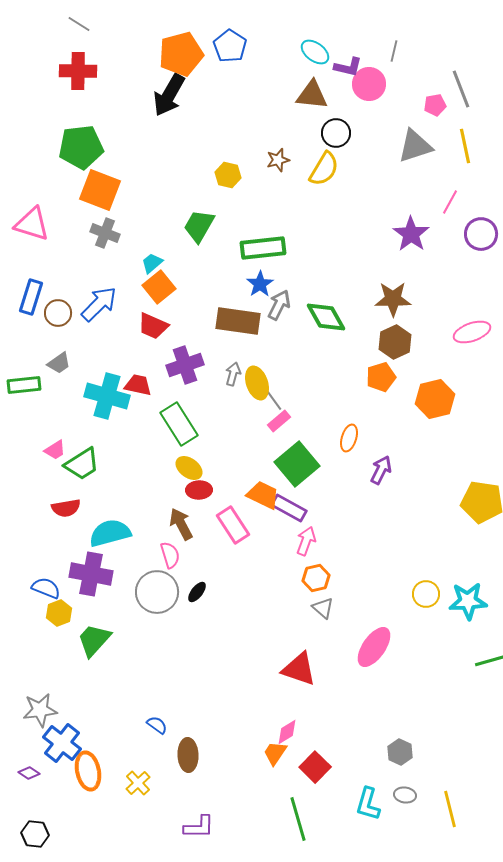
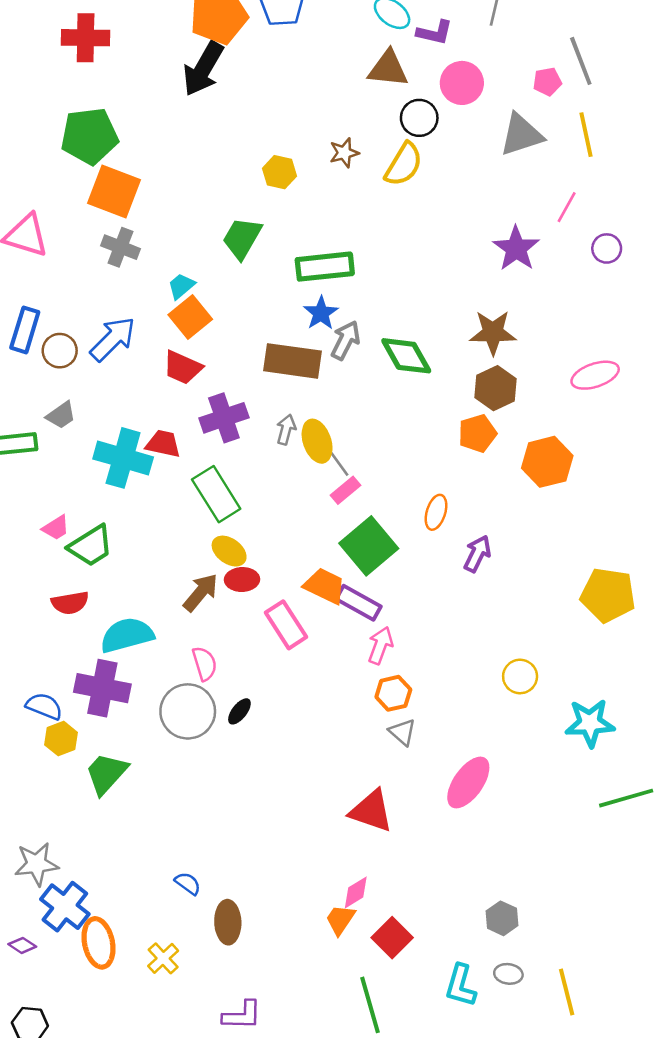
pink circle: (369, 84) -> (462, 83), moved
purple circle: (481, 234) -> (607, 248), size x0.7
brown arrow: (181, 524) -> (201, 592), moved, turned 68
yellow circle: (426, 594) -> (520, 676), moved

